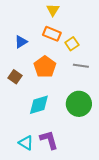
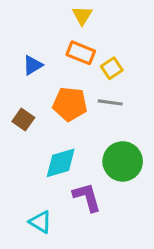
gray line: (81, 66) -> (110, 102), moved
orange pentagon: (45, 67) -> (70, 104), turned -30
purple L-shape: (49, 140) -> (87, 197), moved

